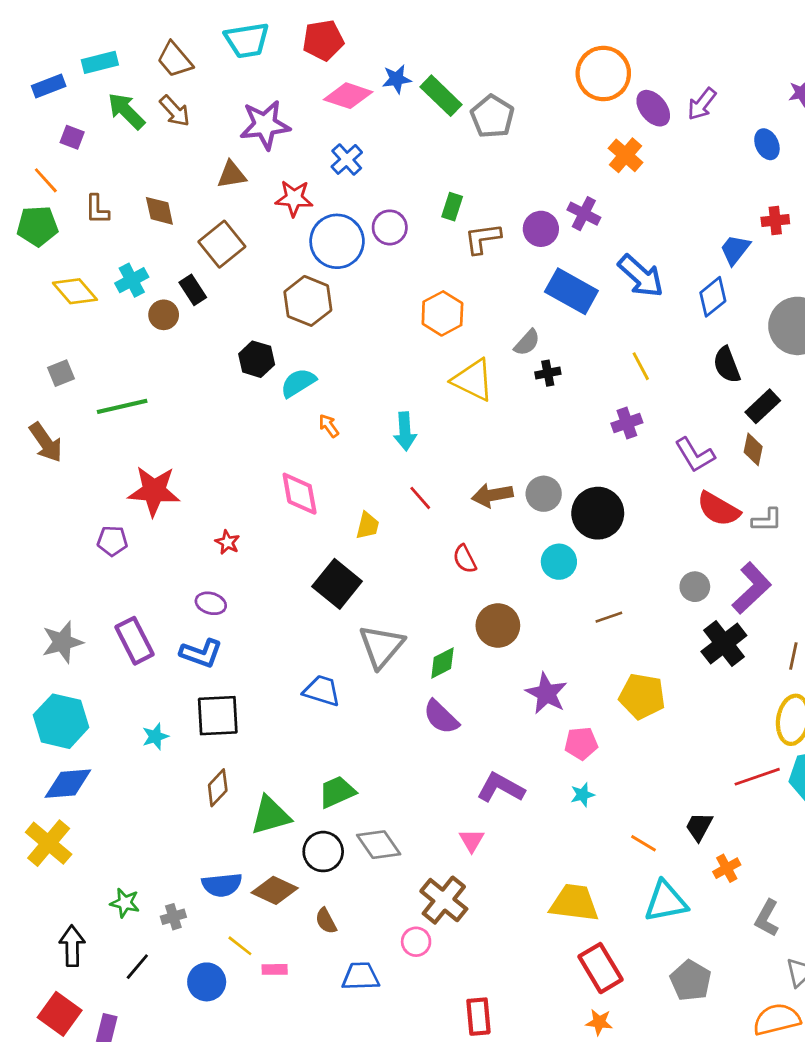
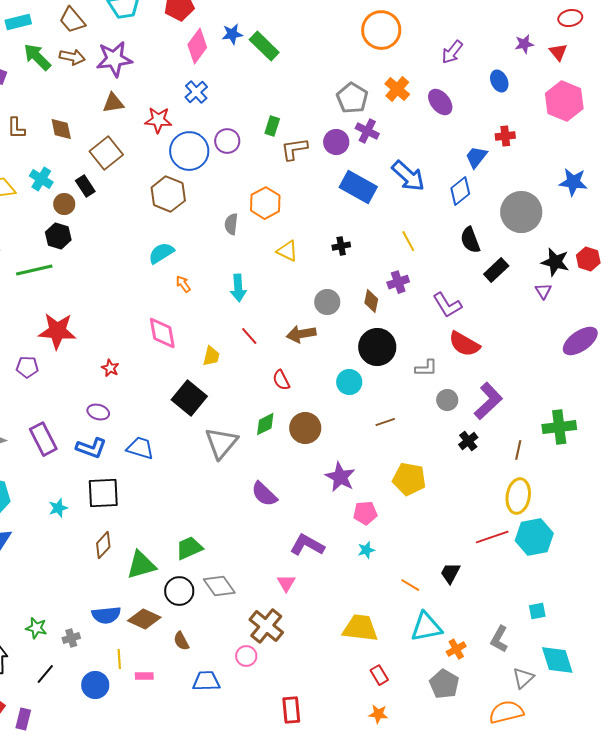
pink diamond: (348, 96) -> (197, 46), turned -72
purple ellipse: (653, 108) -> (440, 102), moved
brown arrow: (175, 111) -> (72, 57), turned -35
gray pentagon: (492, 116) -> (352, 98), moved
purple star: (265, 125) -> (114, 59), moved
cyan cross: (132, 280) -> (41, 179), turned -30
gray semicircle: (527, 343) -> (231, 224), moved, turned 145
black hexagon: (257, 359) -> (58, 236), moved
yellow triangle: (473, 380) -> (287, 251), size x0.7
brown diamond: (753, 449) -> (371, 301), moved
gray circle: (544, 494) -> (327, 302), moved
gray L-shape: (767, 520) -> (426, 368), moved
black cross: (724, 644) -> (468, 441), size x0.6
green diamond: (442, 663) -> (265, 424), moved
blue trapezoid: (322, 691) -> (140, 448), moved
orange cross: (727, 868) -> (456, 649), moved
yellow line: (240, 946) -> (119, 659), turned 48
red rectangle: (601, 968) -> (379, 675), size x0.6

